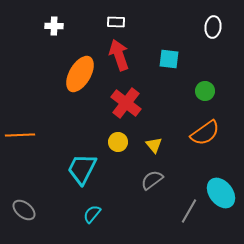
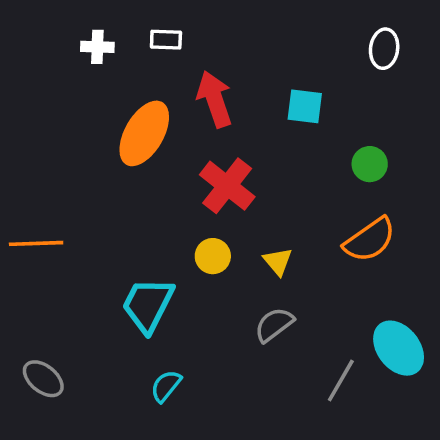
white rectangle: (116, 22) -> (166, 40), moved

